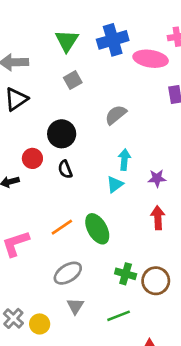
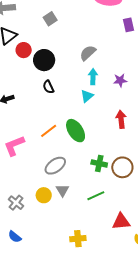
gray semicircle: (116, 115) -> (88, 53), moved
red circle: (32, 158) -> (24, 50), moved
purple star: (157, 178) -> (120, 80), moved
yellow circle: (40, 324) -> (44, 195), moved

